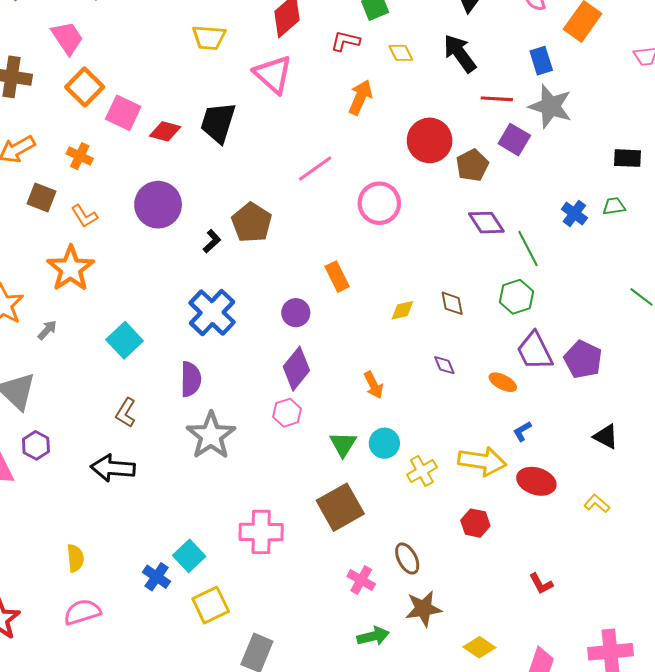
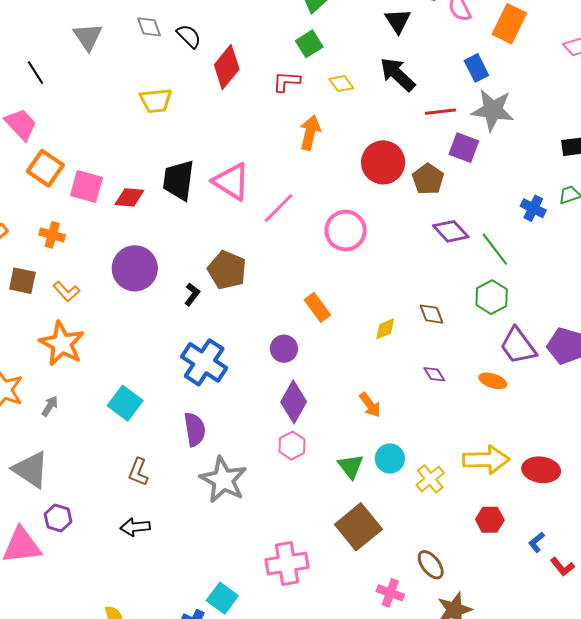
pink triangle: (273, 74) -> (231, 182), moved
blue L-shape: (522, 431) -> (537, 542), moved
black arrow: (113, 468) -> (135, 527), size x0.7

